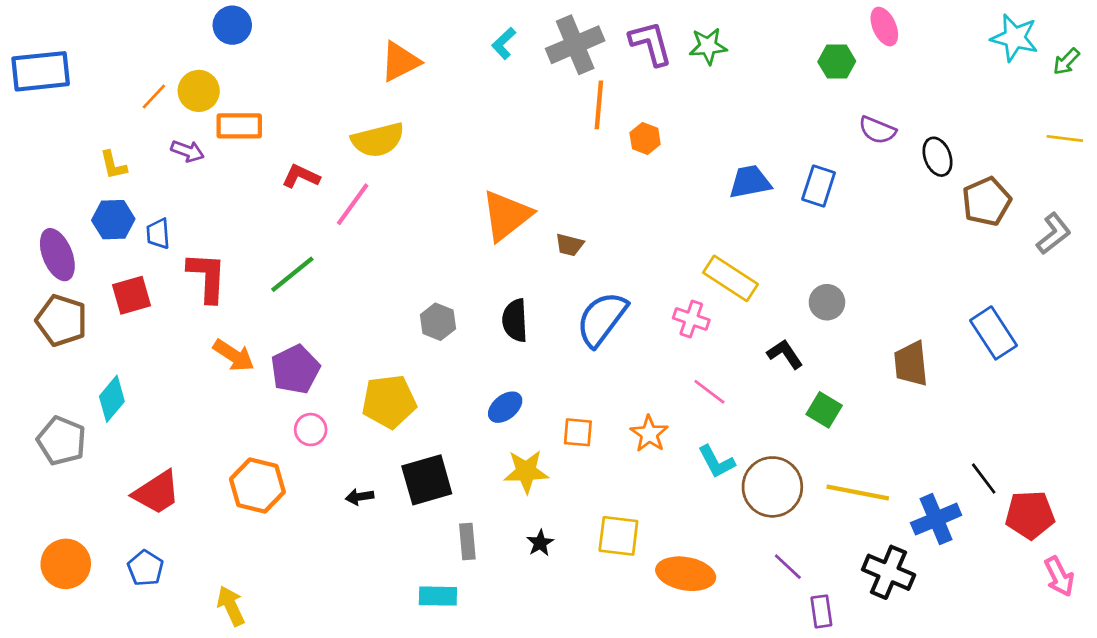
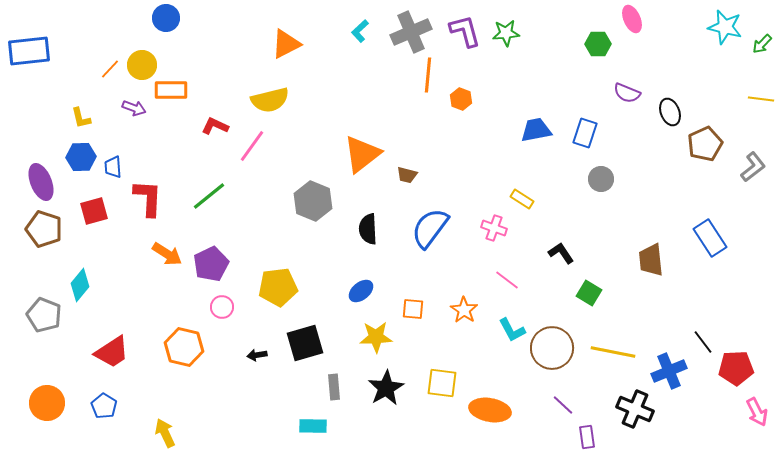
yellow rectangle: (730, 278) -> (522, 199), size x0.6
gray circle: (827, 302) -> (601, 179), moved
gray hexagon: (438, 322) -> (313, 201), moved, size x1.5
black star: (540, 543) -> (386, 388), size x1.8

